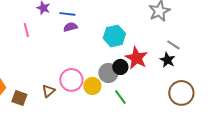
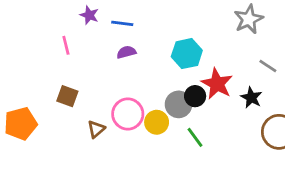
purple semicircle: (70, 27) -> (126, 52), moved
black star: (167, 60) -> (251, 98), moved
brown square: (19, 98) -> (67, 96), moved

